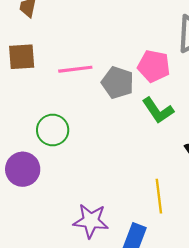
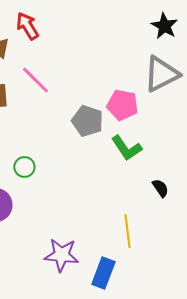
pink line: (75, 69) -> (35, 80), moved, turned 52
green circle: (53, 130) -> (24, 167), size x0.7

